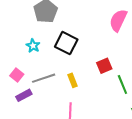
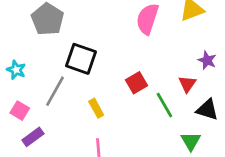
cyan star: (33, 46) -> (16, 70), moved
gray line: (44, 78) -> (55, 91), moved, turned -35

